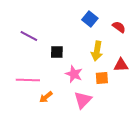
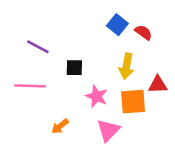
red semicircle: (119, 27) -> (143, 32), moved
orange square: (102, 78) -> (133, 102), size x1.5
pink line: (28, 80) -> (30, 86), moved

